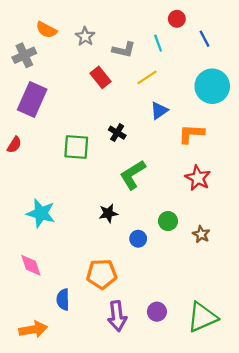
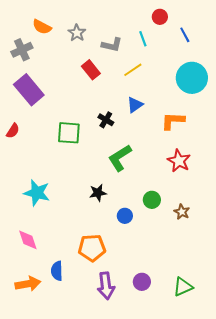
purple rectangle: (32, 99) -> (29, 90), turned -64
blue triangle: (159, 111) -> (135, 105), moved
green triangle: (202, 317) -> (183, 287), size x0.7
orange arrow: (33, 329) -> (28, 284), moved

